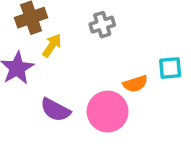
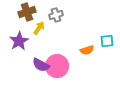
gray cross: (102, 25) -> (56, 15), moved
pink circle: (108, 112) -> (57, 66), moved

